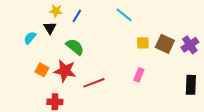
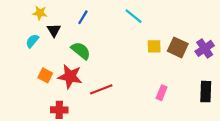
yellow star: (56, 11) -> (40, 13), moved
pink rectangle: (139, 75) -> (162, 93), moved

